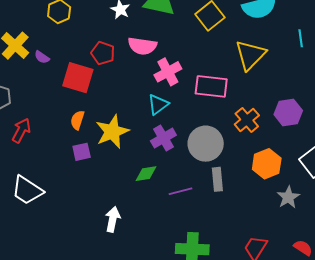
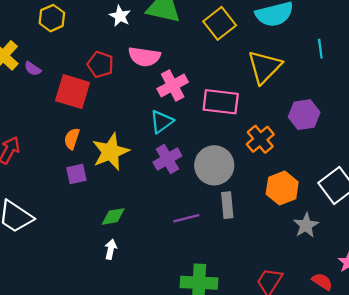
purple hexagon: (288, 112) -> (304, 115), moved
green diamond: (146, 174) -> (113, 216), moved
white arrow: (113, 219) -> (111, 249), size x0.7

